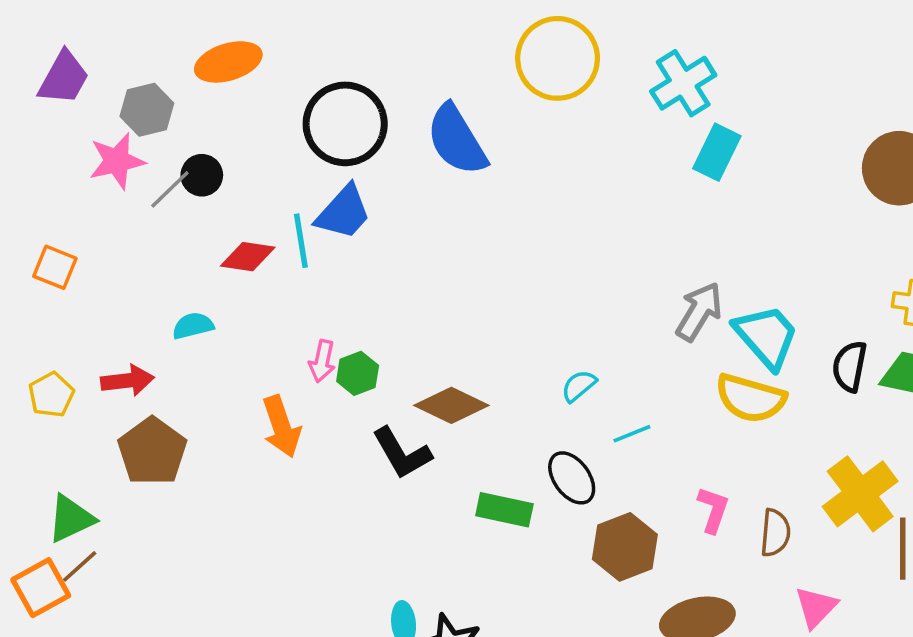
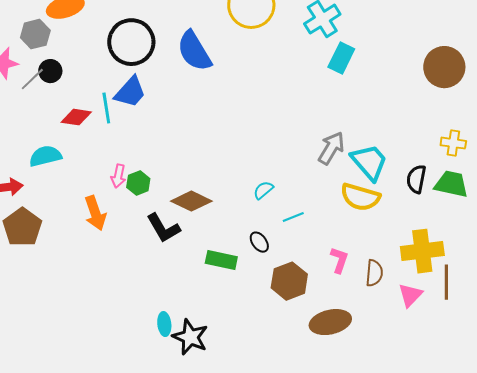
gray hexagon: (147, 110) -> (35, 34), moved
cyan semicircle: (193, 326) -> (45, 156), size x1.4
black ellipse: (572, 478) -> (259, 242), size x0.7
yellow cross: (860, 494) -> (422, 251), turned 30
pink triangle: (816, 607) -> (410, 295), moved

